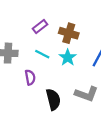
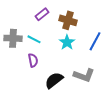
cyan line: (42, 54) -> (34, 39), moved
black semicircle: (53, 99) -> (54, 80), turned -114

